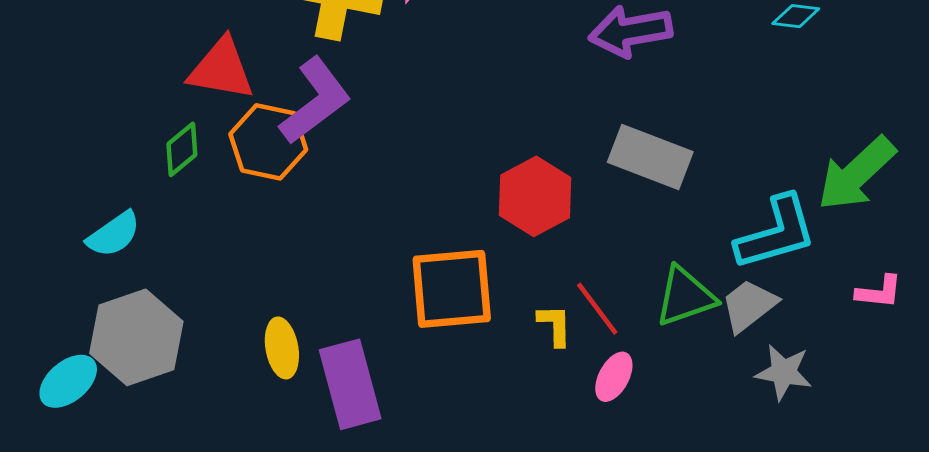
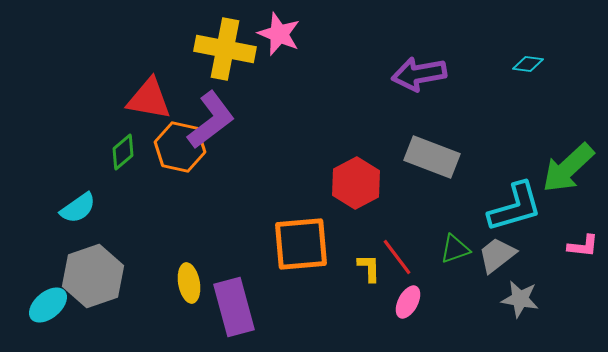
green triangle: (685, 296) -> (455, 249), size x0.7

